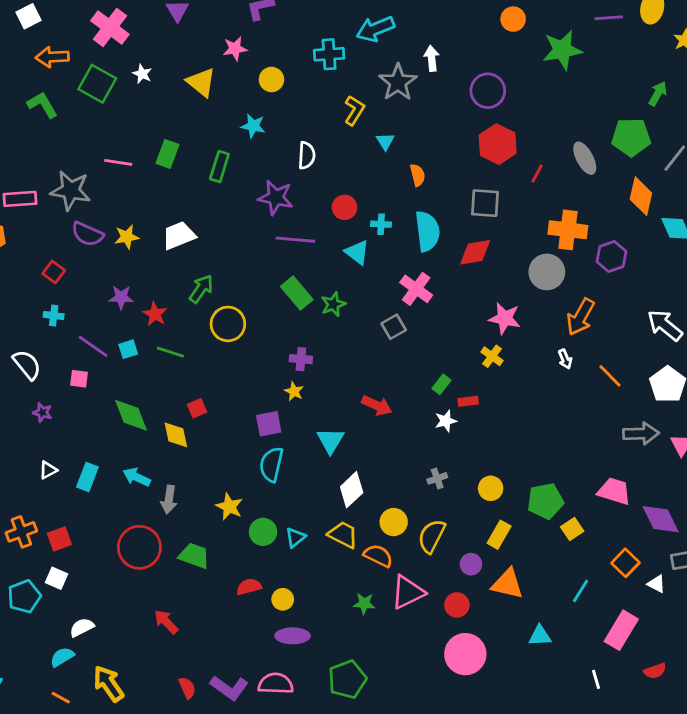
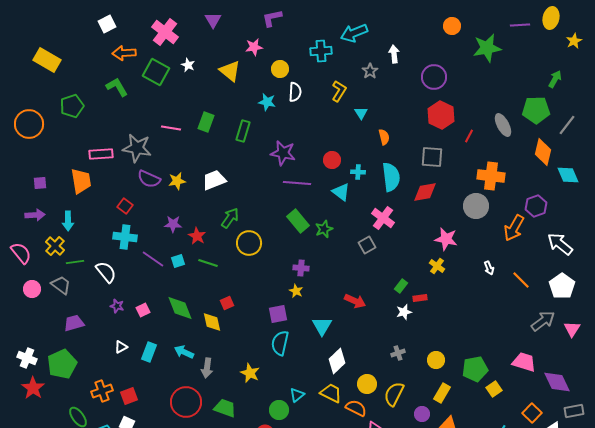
gray star: (398, 82) -> (370, 71), size x0.6
white semicircle: (307, 155) -> (295, 92), moved
purple hexagon: (611, 257) -> (536, 206), moved
cyan cross: (54, 316) -> (125, 237), size x1.6
orange arrow: (581, 317) -> (514, 228), moved
pink square: (79, 379) -> (143, 310), moved, turned -32
gray arrow: (641, 434) -> (543, 321), turned -35
green circle: (263, 532) -> (279, 410), moved

